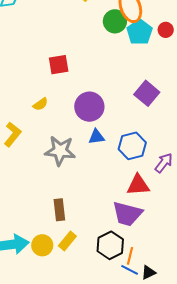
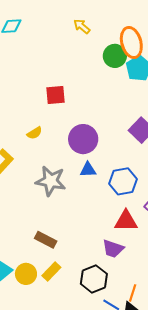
brown rectangle: (59, 210) -> (46, 240), turned -60
purple trapezoid: (127, 214) -> (113, 249), size x0.7
orange line: (130, 256) -> (133, 293), moved

